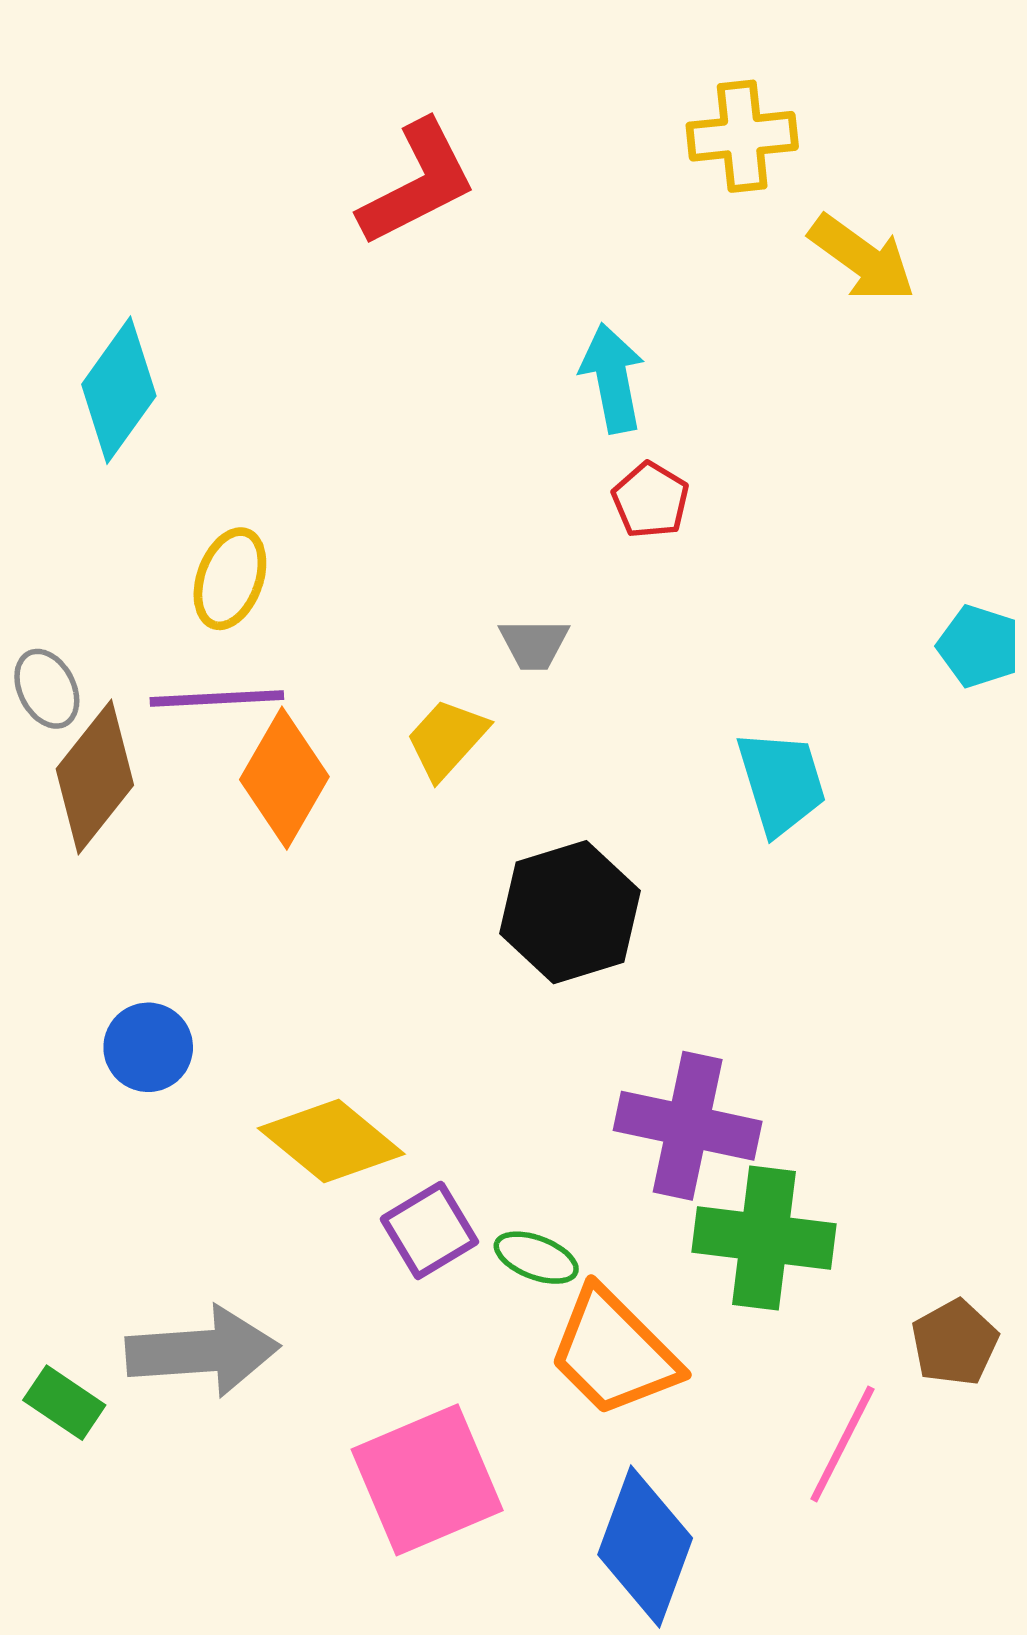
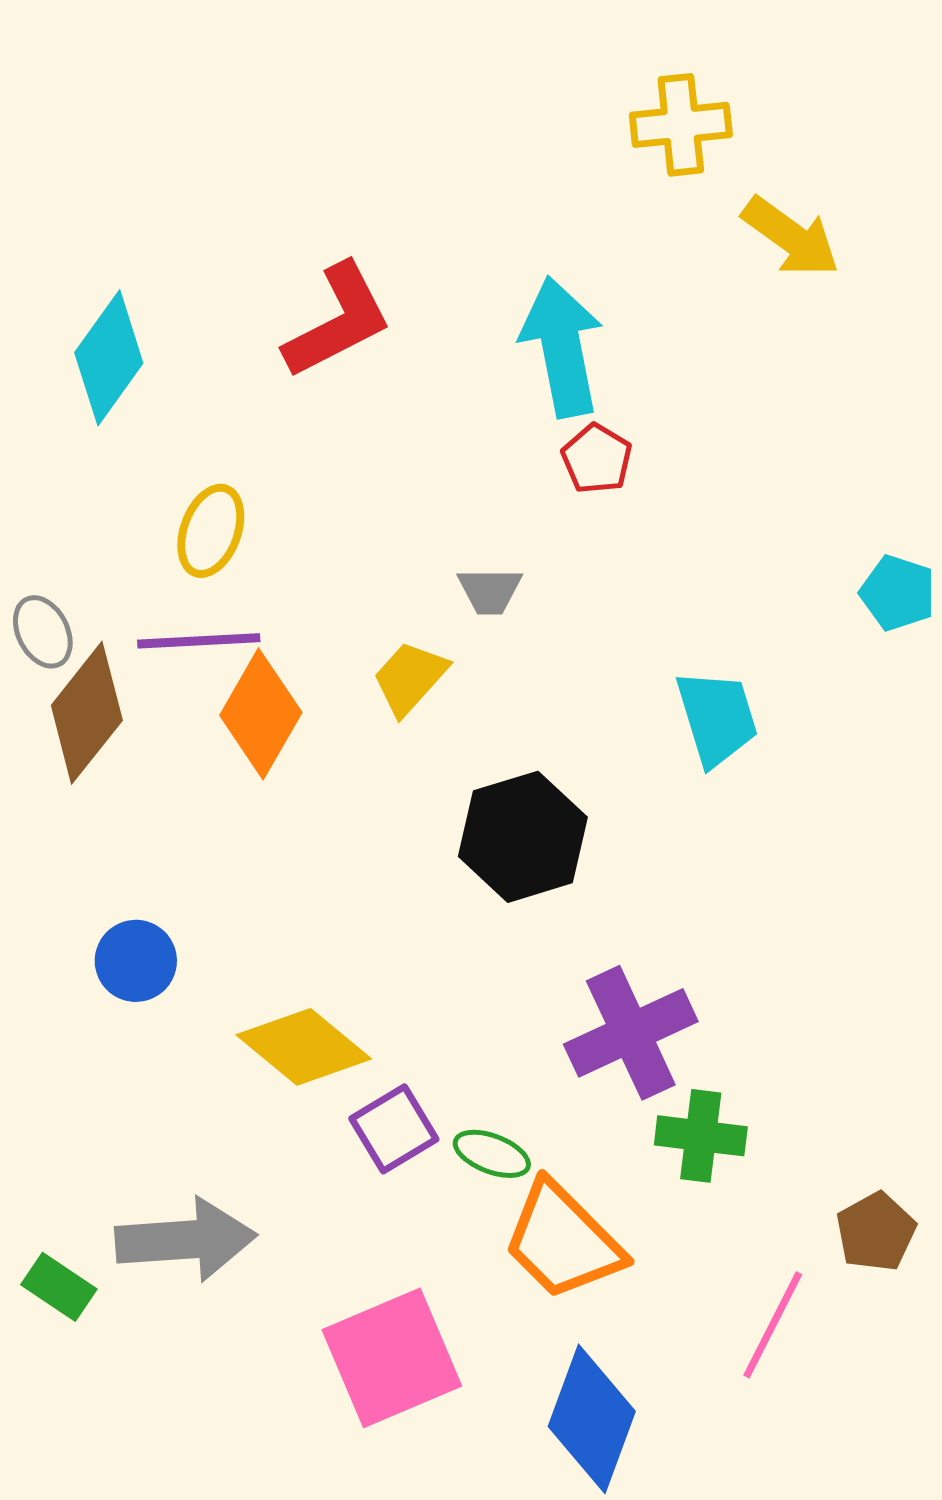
red L-shape: (417, 183) -> (338, 321), moved
cyan arrow: (612, 378) -> (562, 347), size x1.4
purple cross: (688, 1126) -> (631, 1033), turned -37
green cross: (764, 1238) -> (701, 1136), size x0.7

